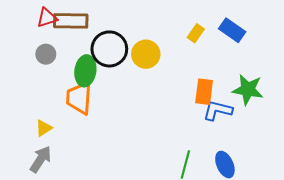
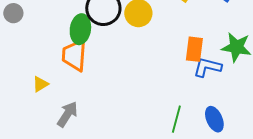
gray circle: (46, 54) -> (13, 13), moved
gray arrow: (41, 159) -> (67, 114), moved

